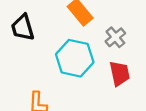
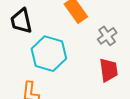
cyan hexagon: (75, 58) -> (49, 54), moved

